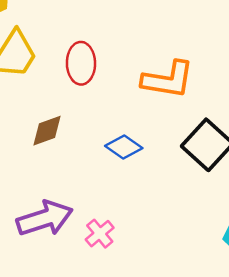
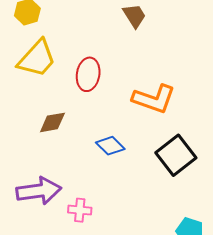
pink cross: (100, 234) -> (80, 210), turned 35

